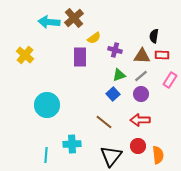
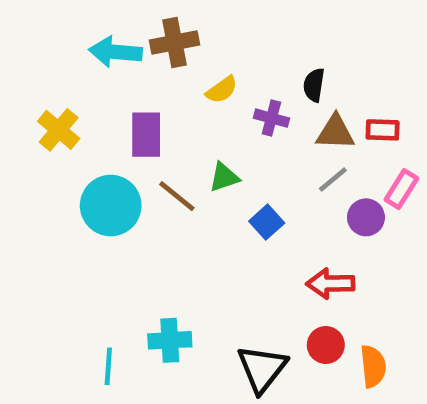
brown cross: (74, 18) -> (174, 42), turned 30
black semicircle: (154, 36) -> (314, 85), moved
purple rectangle: (80, 57) -> (146, 135), moved
green triangle: (119, 75) -> (224, 177), moved
purple circle: (141, 94) -> (366, 217), moved
cyan circle: (47, 105) -> (111, 206), moved
brown line: (104, 122) -> (177, 196), moved

